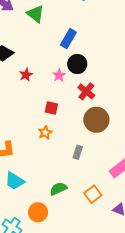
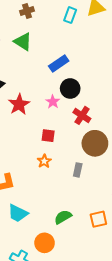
blue rectangle: (68, 39) -> (59, 64), turned 30
red star: (26, 75) -> (19, 104), size x1.5
gray rectangle: (78, 152) -> (78, 170), moved
orange square: (93, 194) -> (98, 219), turned 30

